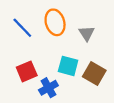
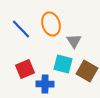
gray triangle: (87, 33) -> (74, 41), moved
blue cross: (48, 88) -> (45, 84), turned 30

